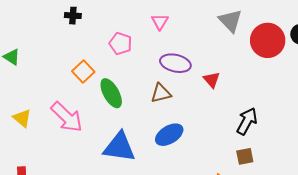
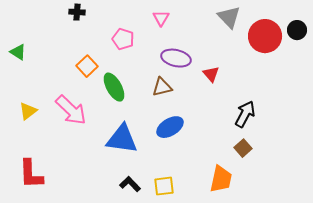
yellow triangle: (22, 118) -> (28, 111), turned 42
brown square: (245, 156) -> (243, 148), turned -30

